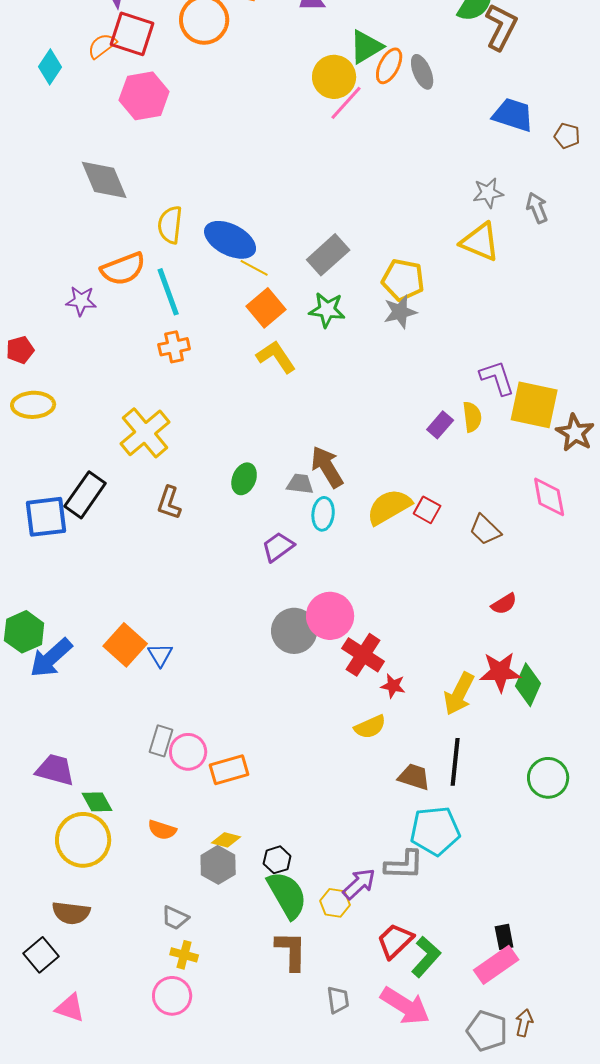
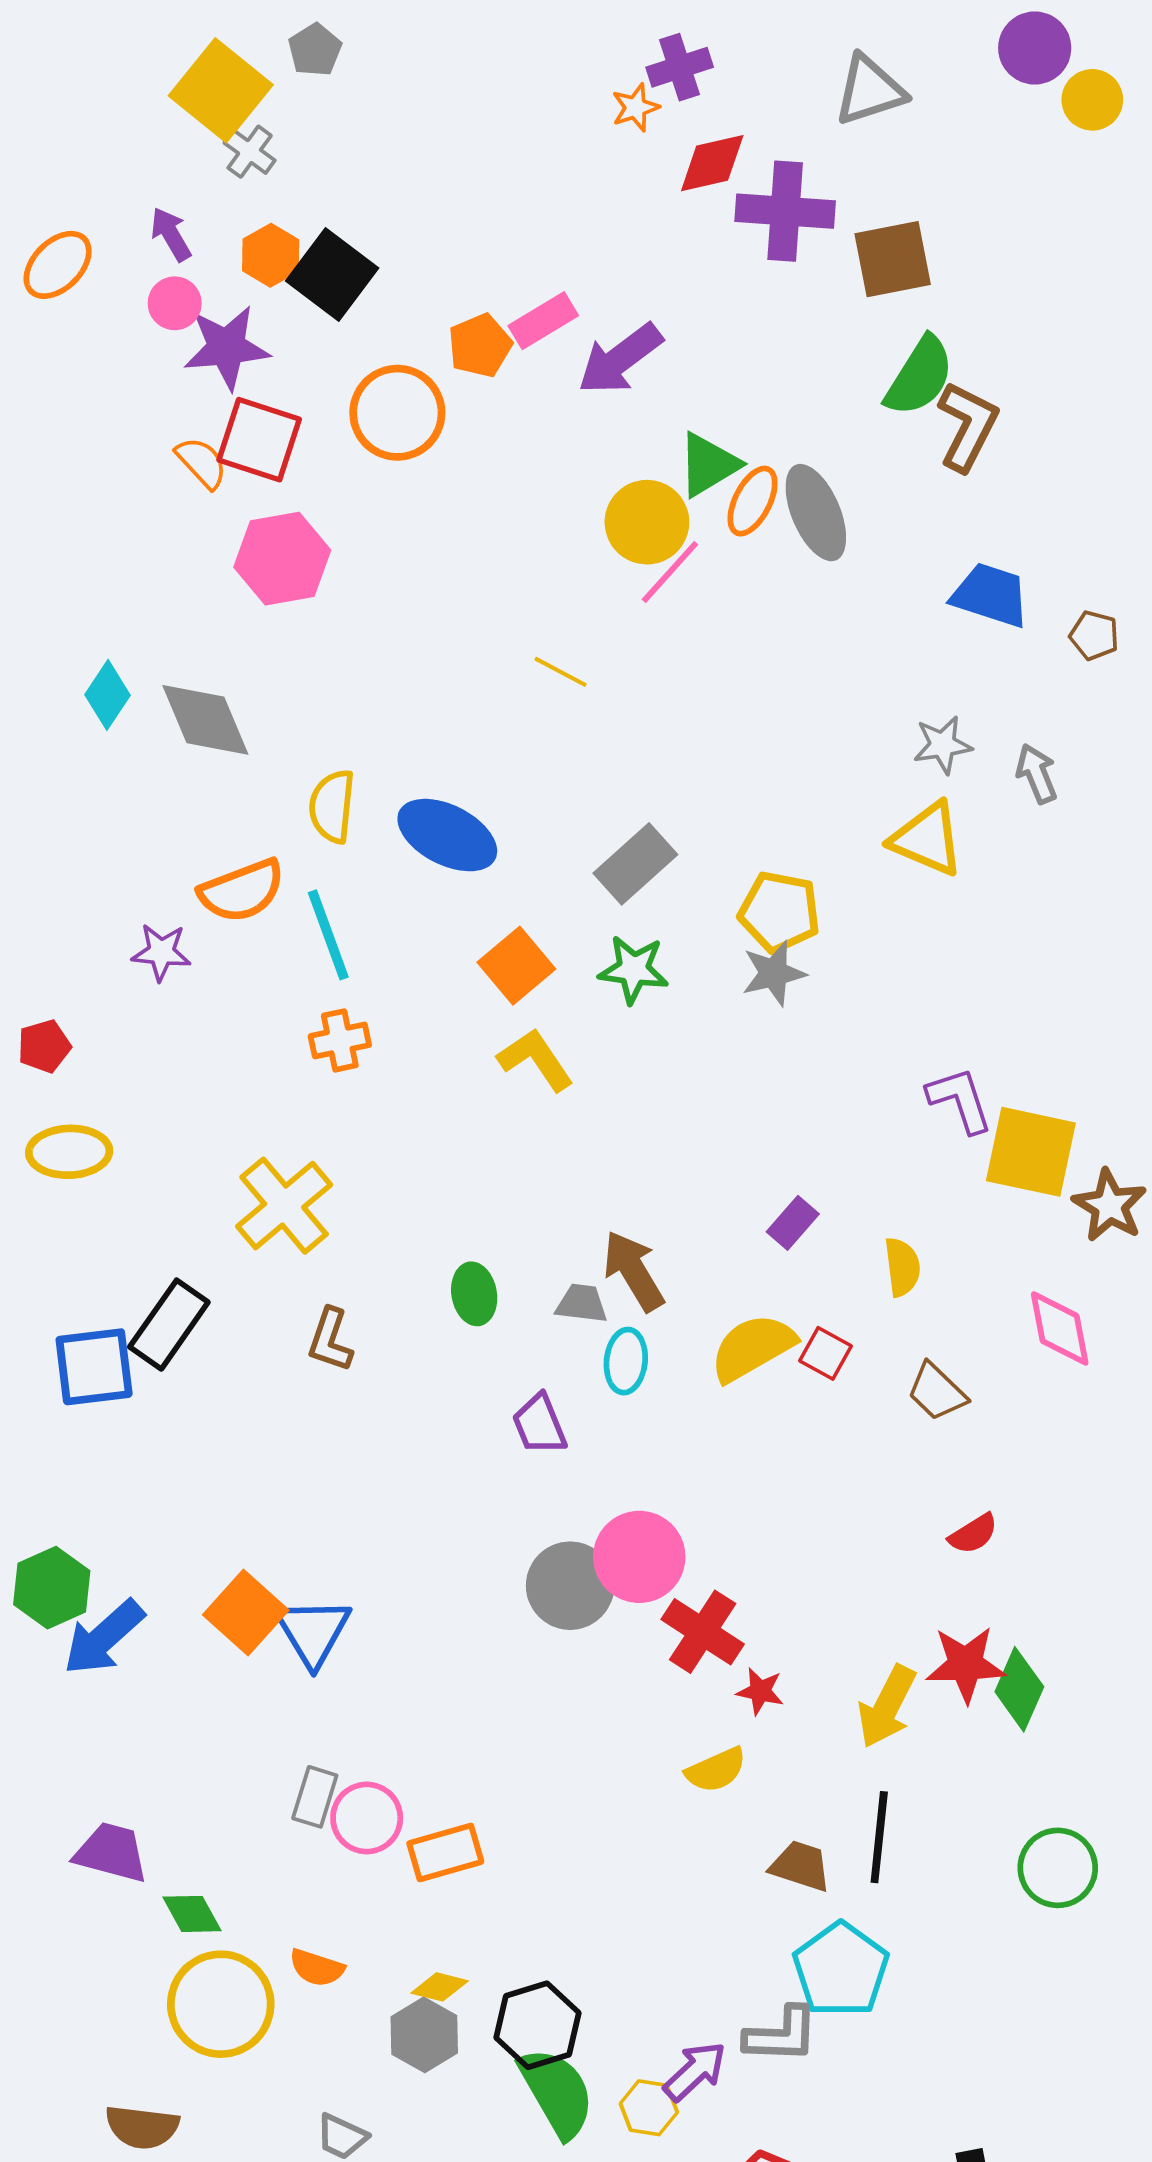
orange semicircle: (102, 46) -> (202, 463), turned 84
cyan diamond: (50, 67) -> (107, 695), moved
gray ellipse: (422, 72) -> (816, 513), size x1.4
yellow line: (254, 268) -> (561, 672), moved
yellow semicircle: (472, 417) -> (902, 1267), moved
purple rectangle: (440, 425) -> (793, 1223), moved
green ellipse: (244, 479) -> (474, 1294), turned -32
purple trapezoid: (278, 547) -> (539, 1424), turned -76
blue triangle: (160, 655) -> (313, 1632), size x1.6
cyan pentagon: (435, 831) -> (841, 1970), turned -30
yellow circle: (83, 840) -> (221, 2004), moved
black hexagon: (277, 860) -> (538, 2025), size x1.6

